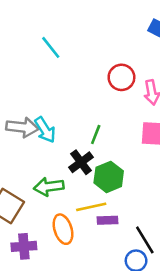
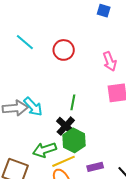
red circle: (121, 77) -> (64, 50), moved
green hexagon: (109, 177) -> (74, 140), moved
yellow line: (91, 207) -> (64, 161), moved

